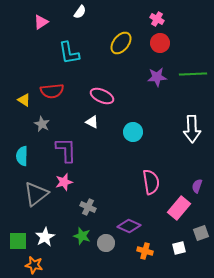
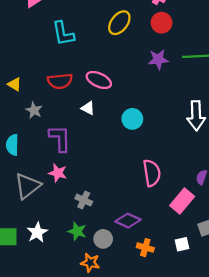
red semicircle: (52, 91) -> (60, 81), moved
pink star: (64, 182) -> (58, 173), turned 30
orange star: (34, 265) -> (90, 263), moved

